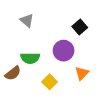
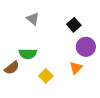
gray triangle: (27, 20) -> (33, 19), moved
purple circle: (64, 51) -> (86, 47), moved

